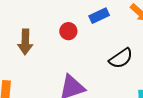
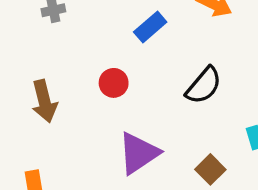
red circle: (68, 31) -> (114, 83), moved

